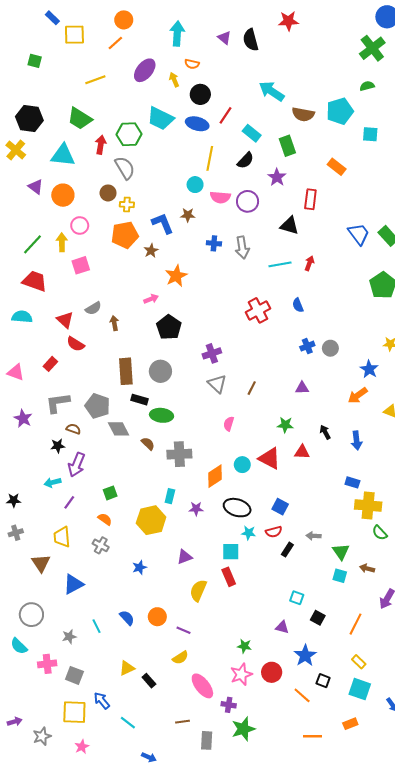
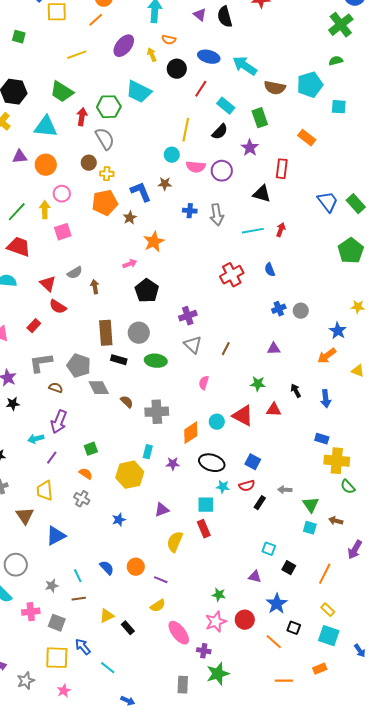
blue ellipse: (197, 124) -> (209, 57), moved
purple triangle: (36, 187) -> (20, 157), turned -42
green ellipse: (162, 415) -> (156, 361), moved
black star: (58, 446) -> (13, 404), moved
brown line: (182, 722) -> (79, 599), moved

